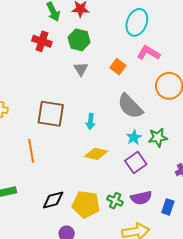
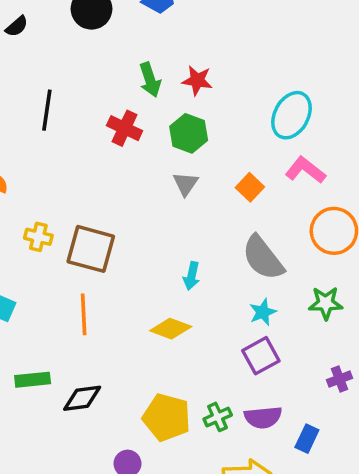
brown square: (51, 114) -> (91, 249), moved
green star: (158, 137) -> (326, 303), moved
yellow diamond: (96, 154) -> (171, 329), moved
black diamond: (53, 200) -> (82, 398), moved
green cross: (115, 201) -> (218, 417), turned 35

